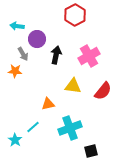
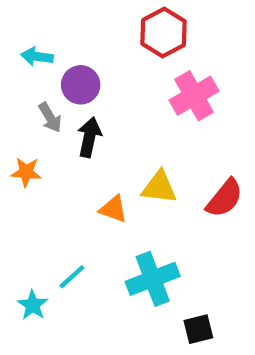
black arrow: (56, 55) -> (89, 137), moved
pink cross: (89, 56) -> (194, 96), moved
orange star: (15, 71) -> (26, 172), moved
orange triangle: (48, 104) -> (113, 209), moved, turned 32

